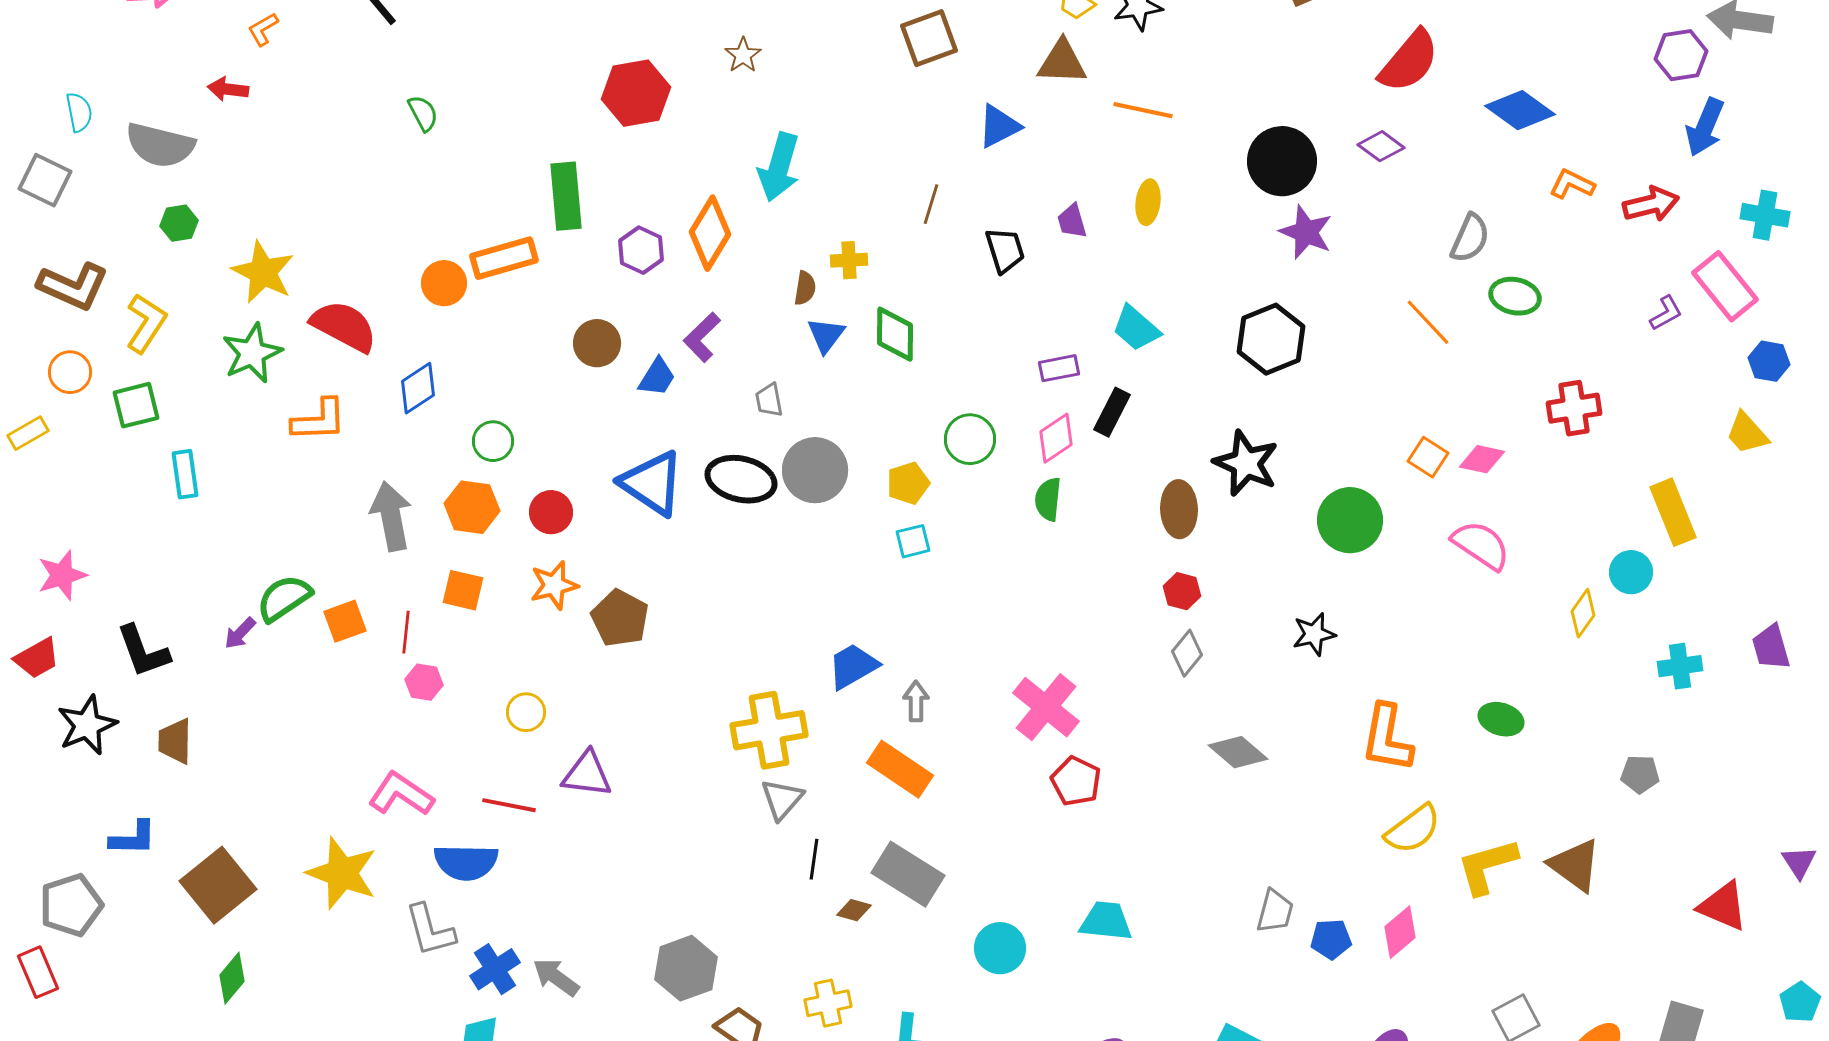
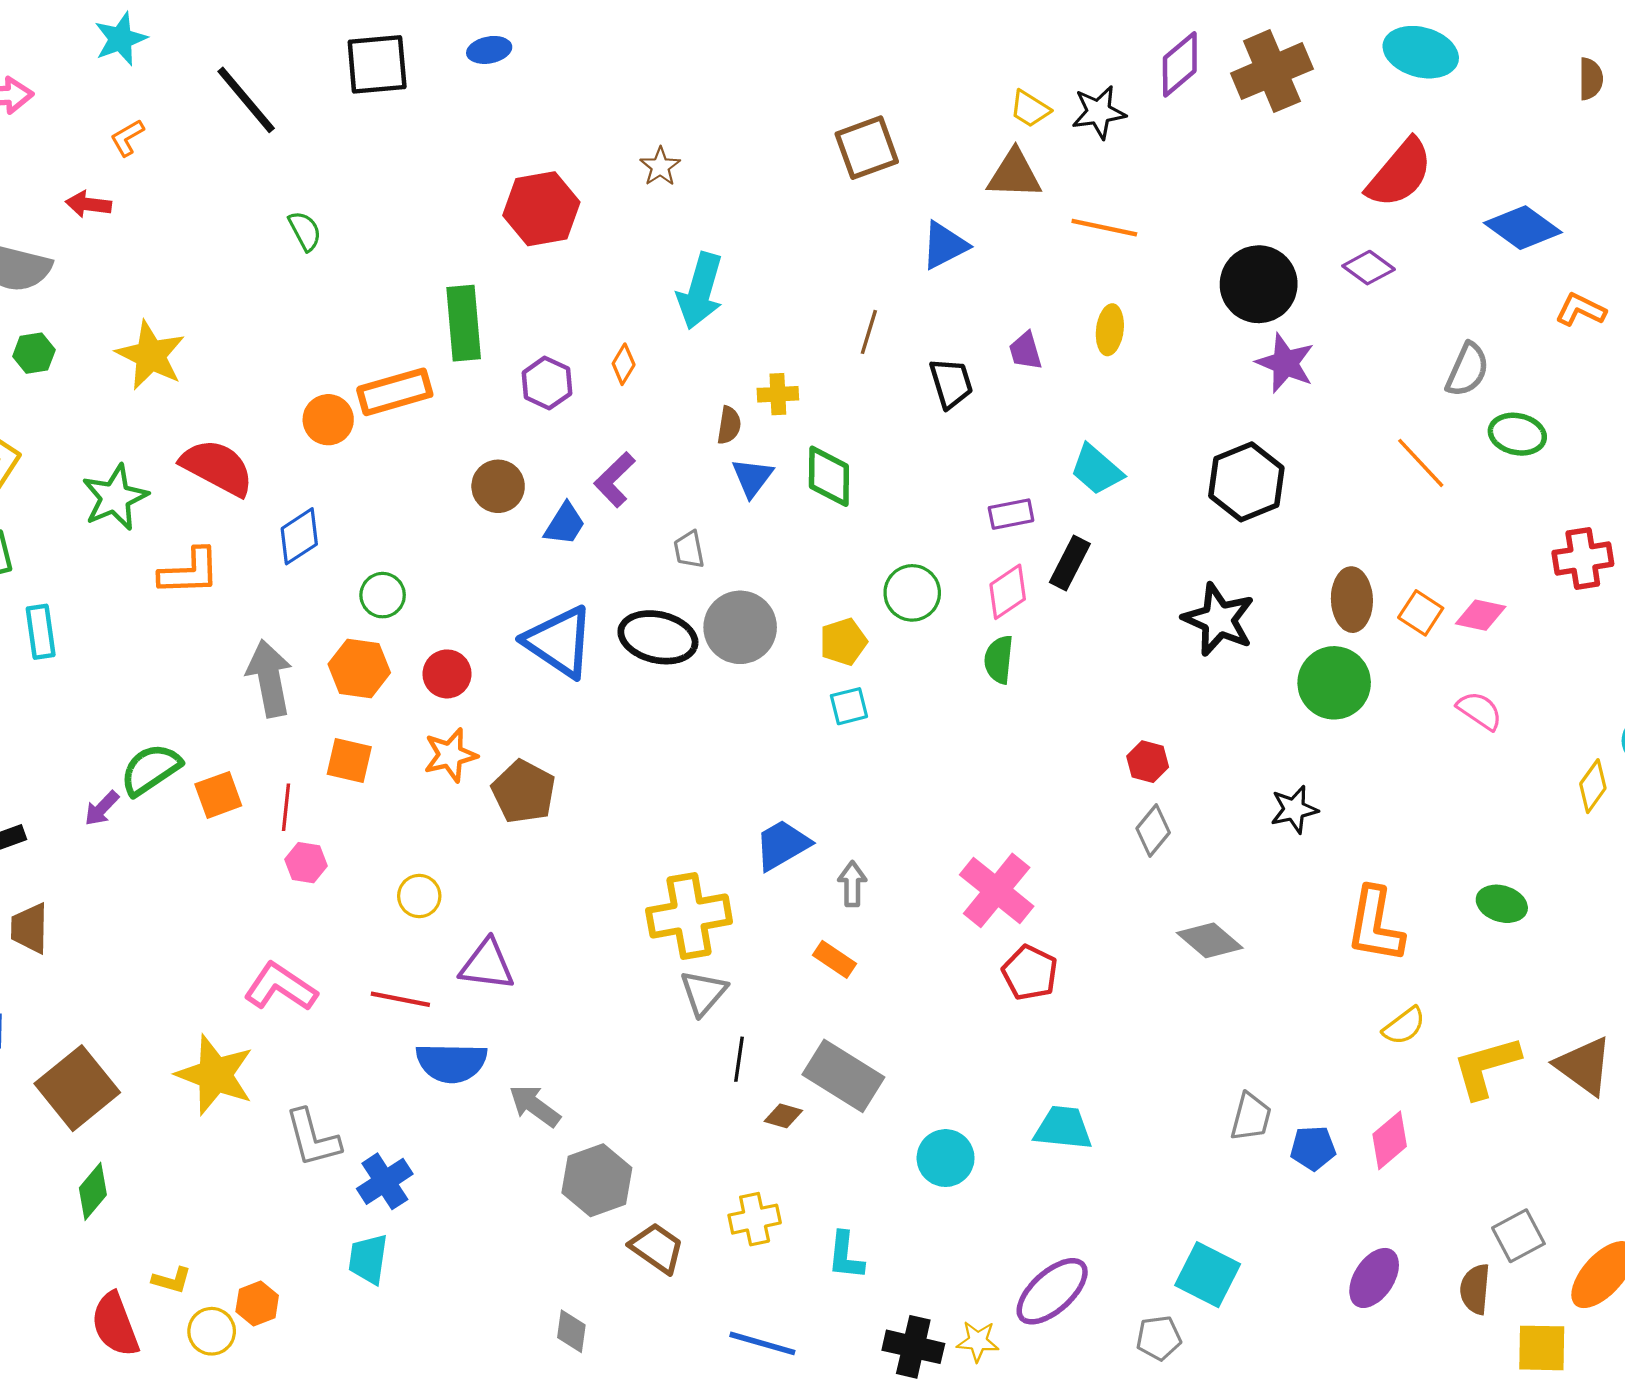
orange diamond: (710, 233) -> (624, 364), size x0.5
yellow star: (263, 272) -> (151, 355), moved
brown ellipse: (1179, 509) -> (1352, 600), moved
pink semicircle: (1481, 545) -> (1480, 711), size x0.7
orange rectangle: (900, 769) -> (834, 959), size x0.6
yellow semicircle: (1413, 829) -> (1404, 1026), size x0.7
blue semicircle: (466, 862) -> (451, 1063), moved
gray arrow: (556, 977) -> (535, 1106), moved

